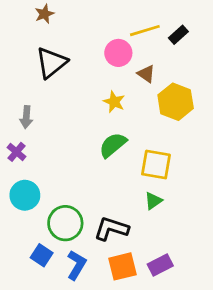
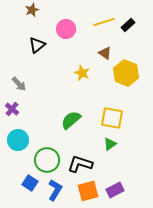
pink circle: (118, 53) -> (66, 29), moved
black triangle: (51, 63) -> (37, 45), size x0.7
gray arrow: (26, 117) -> (19, 84), turned -49
green semicircle: (113, 145) -> (71, 120), moved

